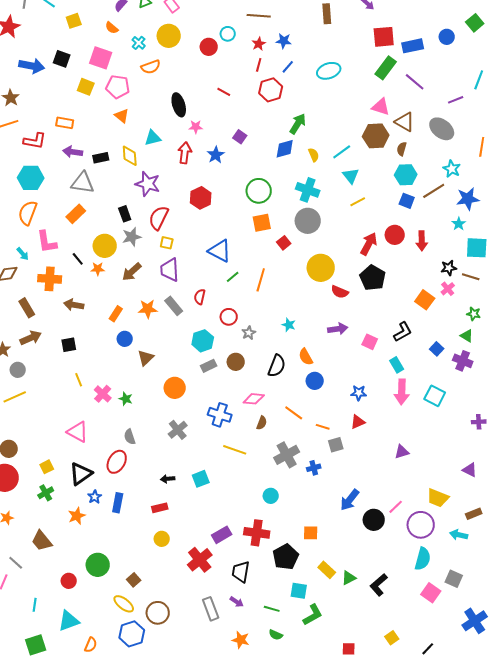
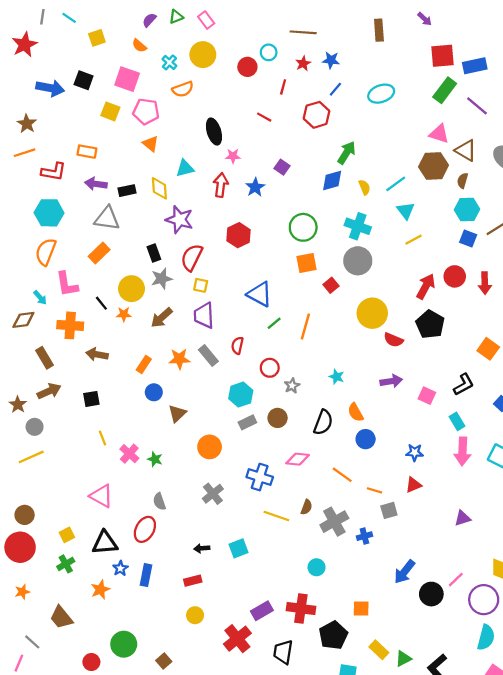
red line: (259, 65) -> (283, 87), moved
brown semicircle: (262, 423) -> (306, 507), moved
black triangle: (81, 474) -> (105, 543), turned 30

